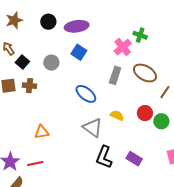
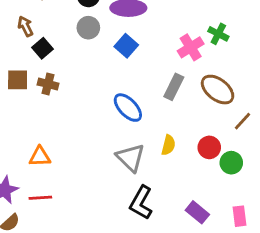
gray circle: (51, 63) -> (88, 28), moved
yellow semicircle: (117, 115) -> (168, 145), turned 72
orange triangle: (42, 132) -> (40, 157), moved
purple rectangle: (134, 159) -> (197, 212), moved

